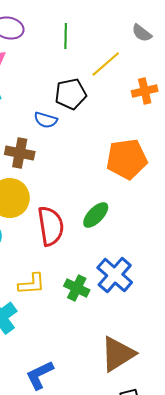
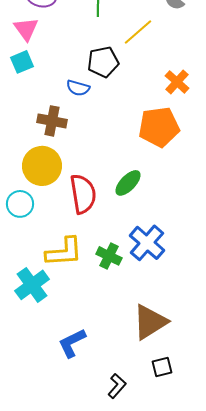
orange cross: (145, 91) -> (177, 82), moved, turned -35
yellow L-shape: (32, 284) -> (64, 252), size x1.4

